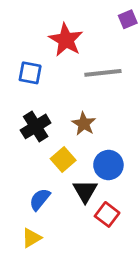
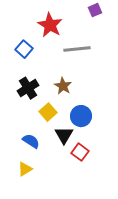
blue square: (30, 73) -> (24, 49), turned 30
blue semicircle: (40, 199) -> (31, 141), turned 84

